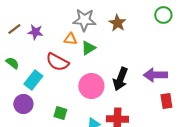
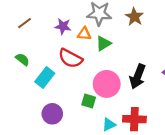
purple star: (35, 32) -> (63, 26), moved
purple circle: (23, 104) -> (52, 114), moved
green square: (60, 113) -> (89, 101), moved

